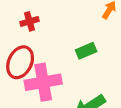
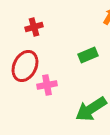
pink cross: (43, 82) -> (47, 85), size x0.6

